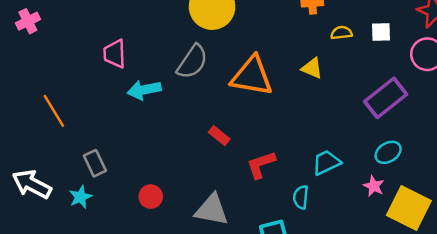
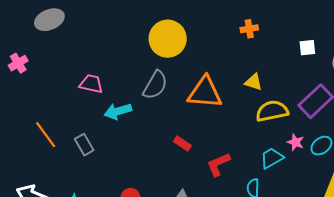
yellow semicircle: (341, 33) -> (272, 111), moved, size x1.8
pink trapezoid: (115, 54) -> (91, 84), turned 110
gray rectangle: (95, 163) -> (84, 145), moved
pink star: (374, 186) -> (296, 142), moved

